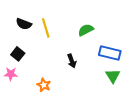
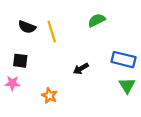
green semicircle: (86, 30) -> (97, 20), moved
black square: (18, 54) -> (20, 61), turned -32
black arrow: (72, 61) -> (81, 69), turned 80

